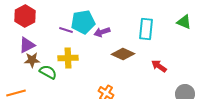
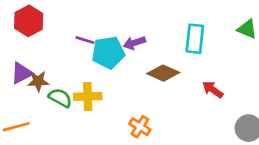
cyan pentagon: (83, 22) -> (108, 52), moved
purple triangle: (27, 45) -> (22, 73), moved
yellow cross: (68, 58) -> (88, 96), moved

